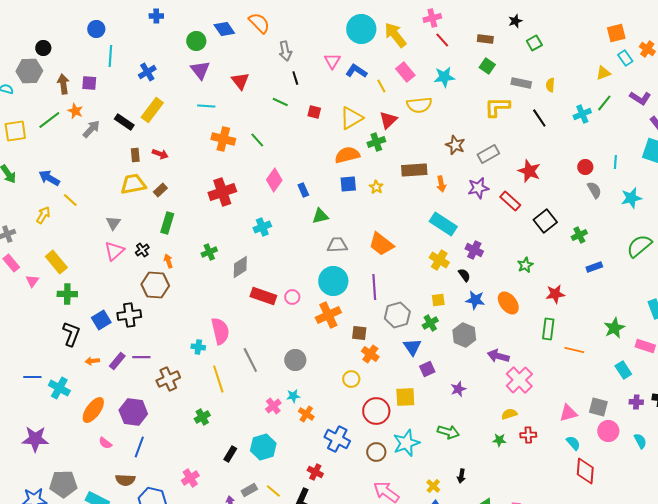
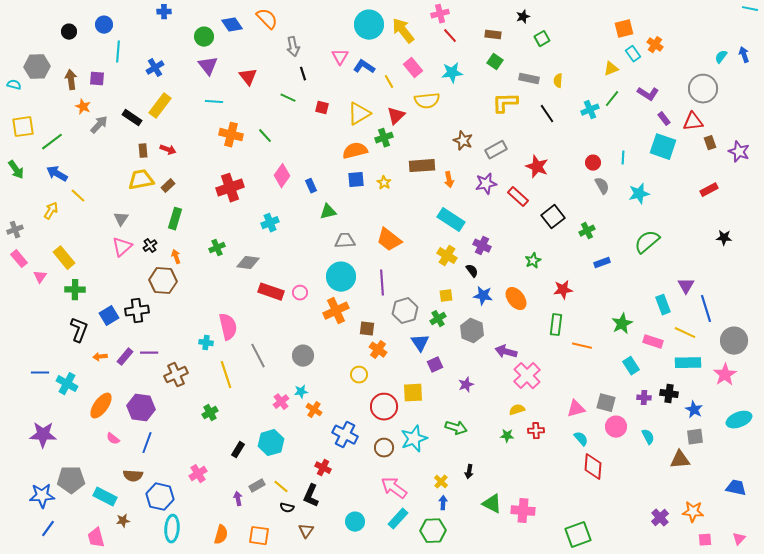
black circle: (43, 48) -> (69, 32), moved
green line: (49, 120) -> (52, 142), moved
gray diamond: (240, 267) -> (248, 263), turned 40

